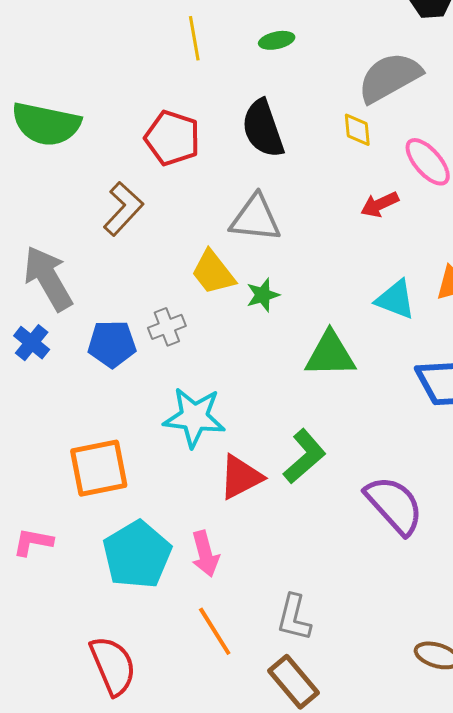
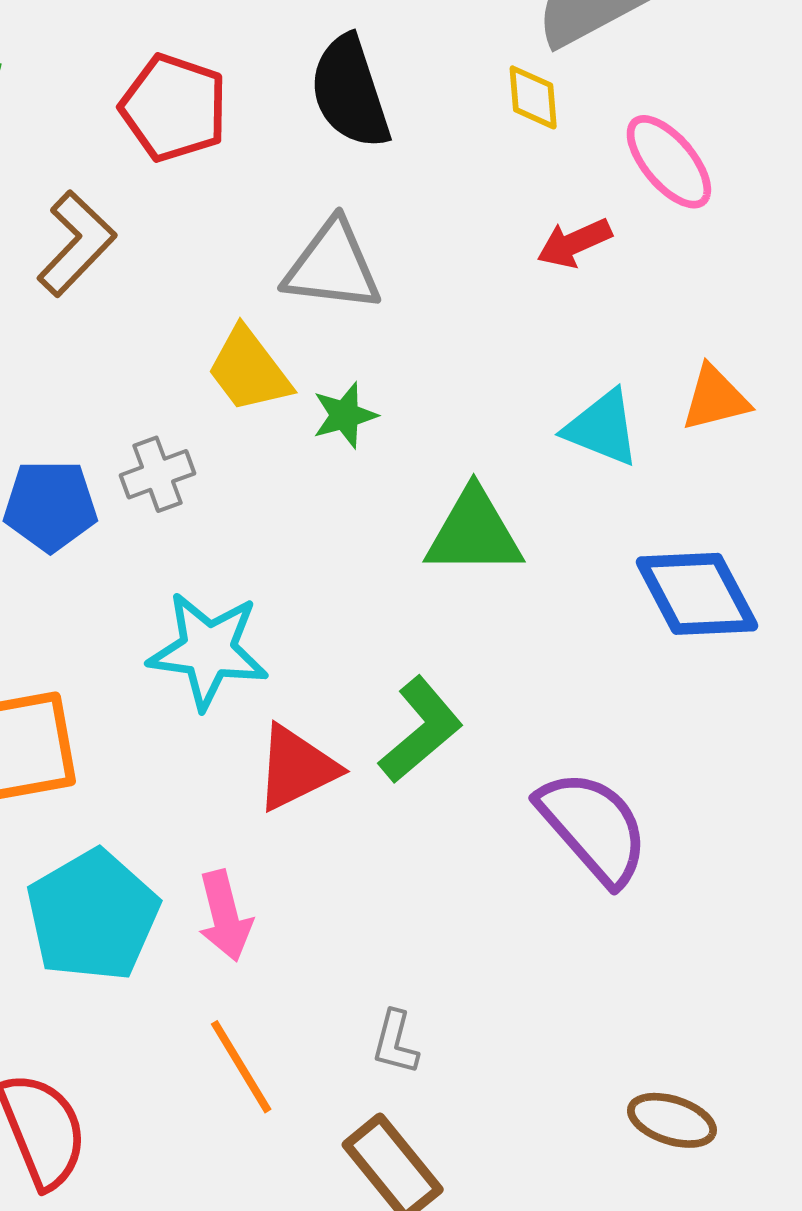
gray L-shape: (294, 618) -> (395, 1042), size x0.7

